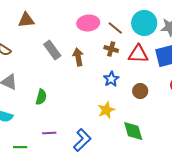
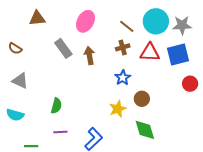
pink ellipse: (88, 23) -> (85, 21), moved, turned -55
brown cross: (111, 49) -> (123, 47), turned -32
brown circle: (140, 91) -> (142, 99), moved
green semicircle: (41, 97) -> (56, 106), moved

